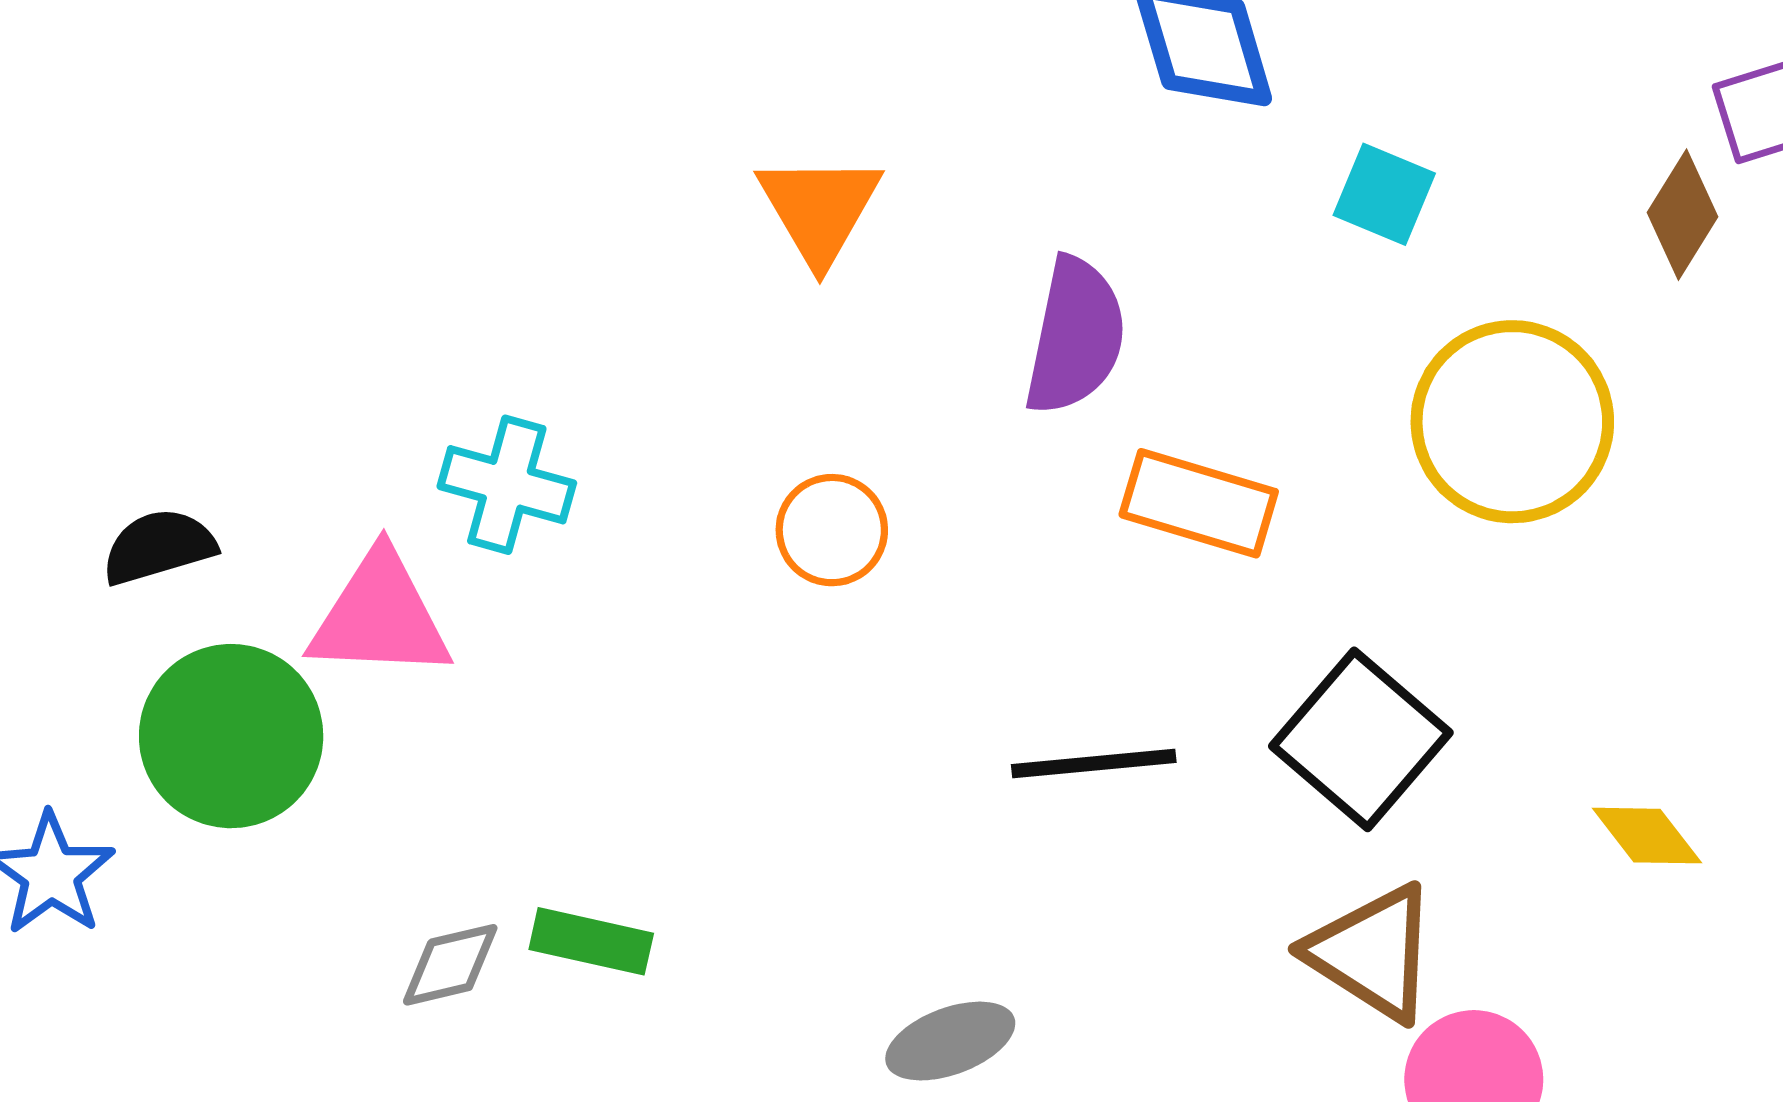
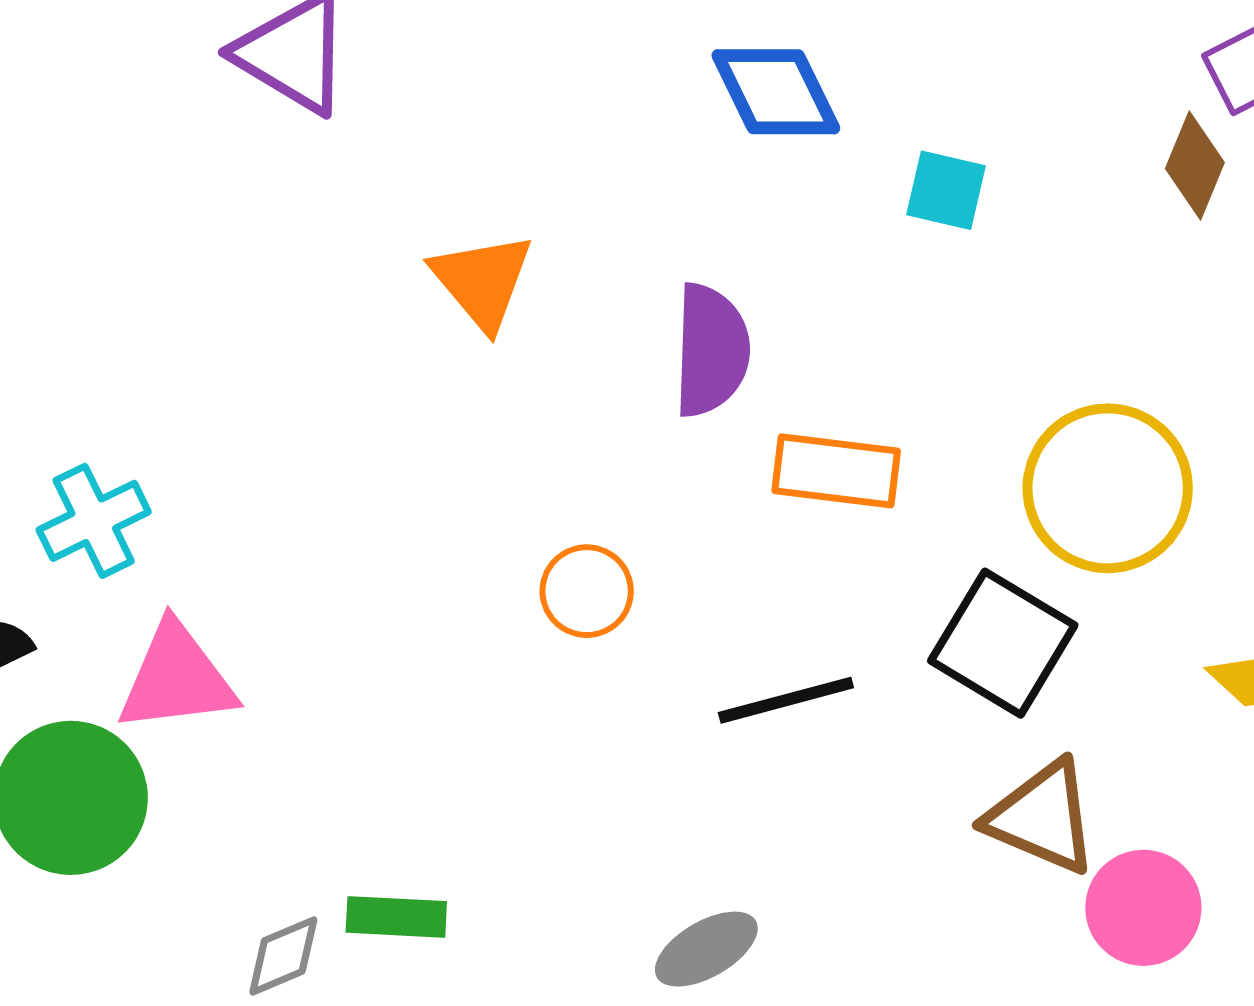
yellow circle: (1512, 422) -> (1108, 488), moved
cyan cross: (507, 485) -> (94, 521), moved, turned -32
orange circle: (832, 530) -> (587, 591), moved

